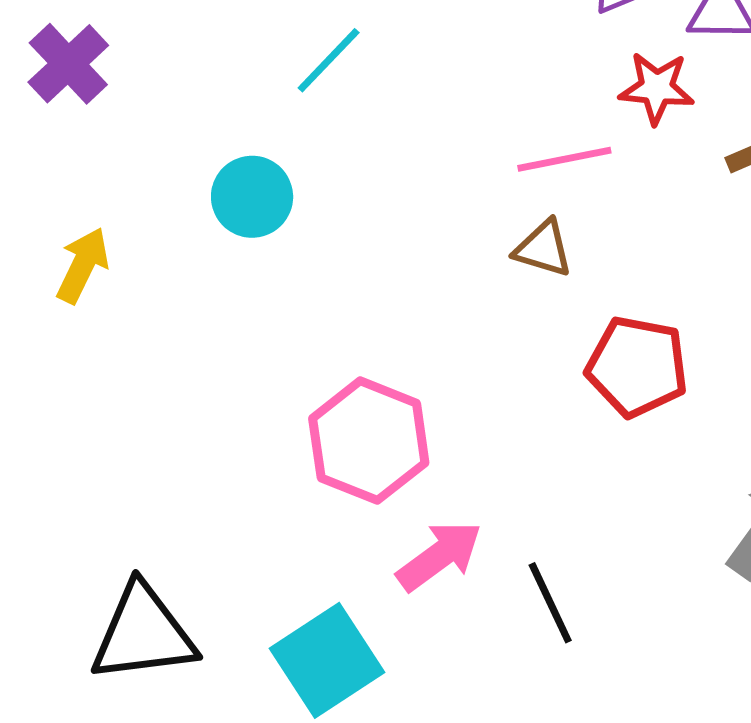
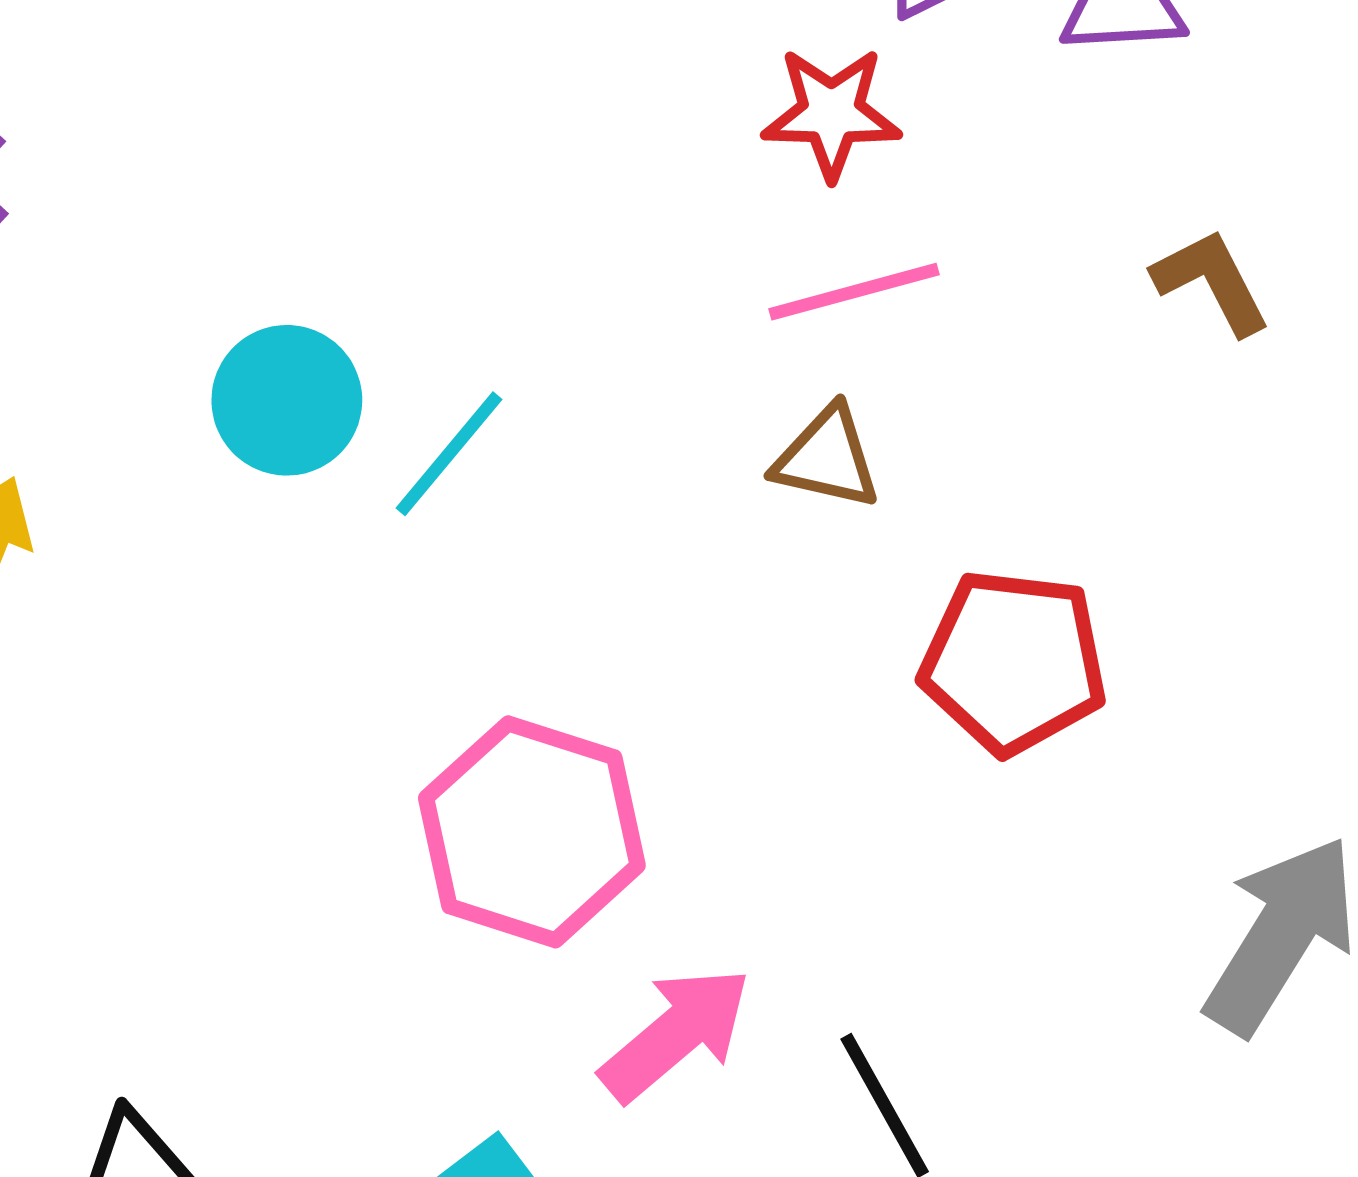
cyan line: (329, 60) -> (449, 454), moved
red star: (657, 88) -> (831, 113), moved

